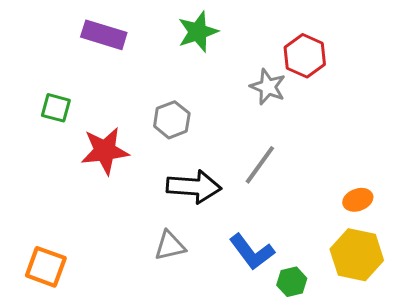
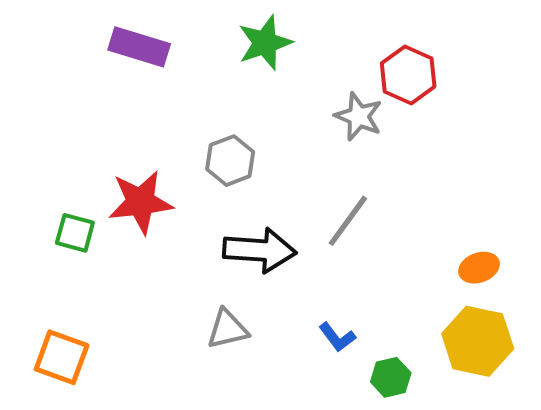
green square: (56, 108) -> (75, 233), moved
blue L-shape: (252, 252) -> (337, 337), size x0.6

